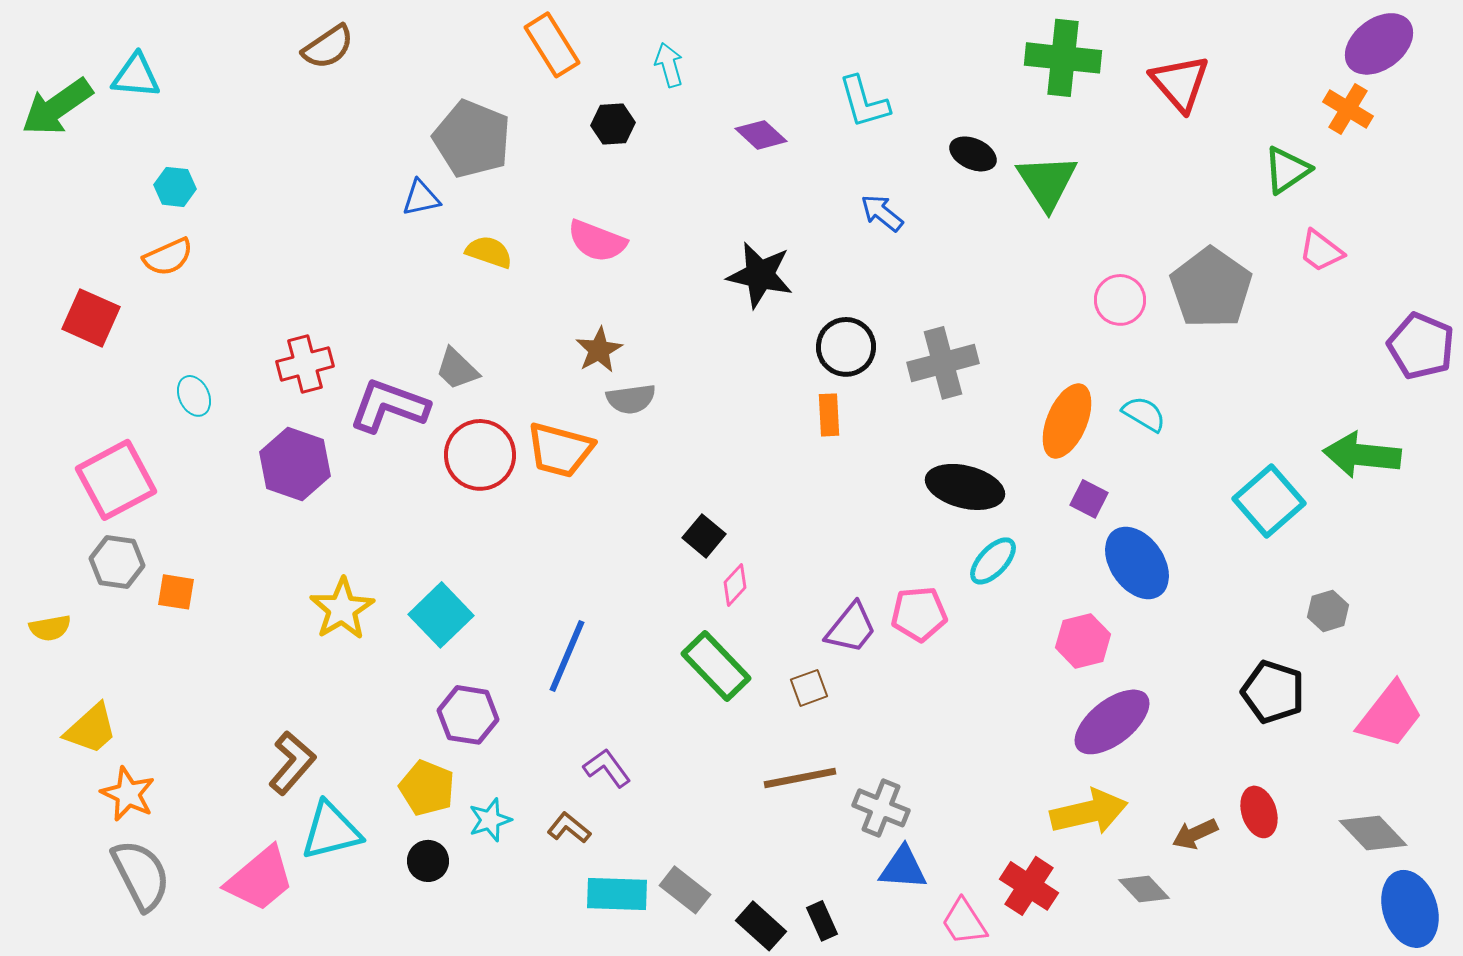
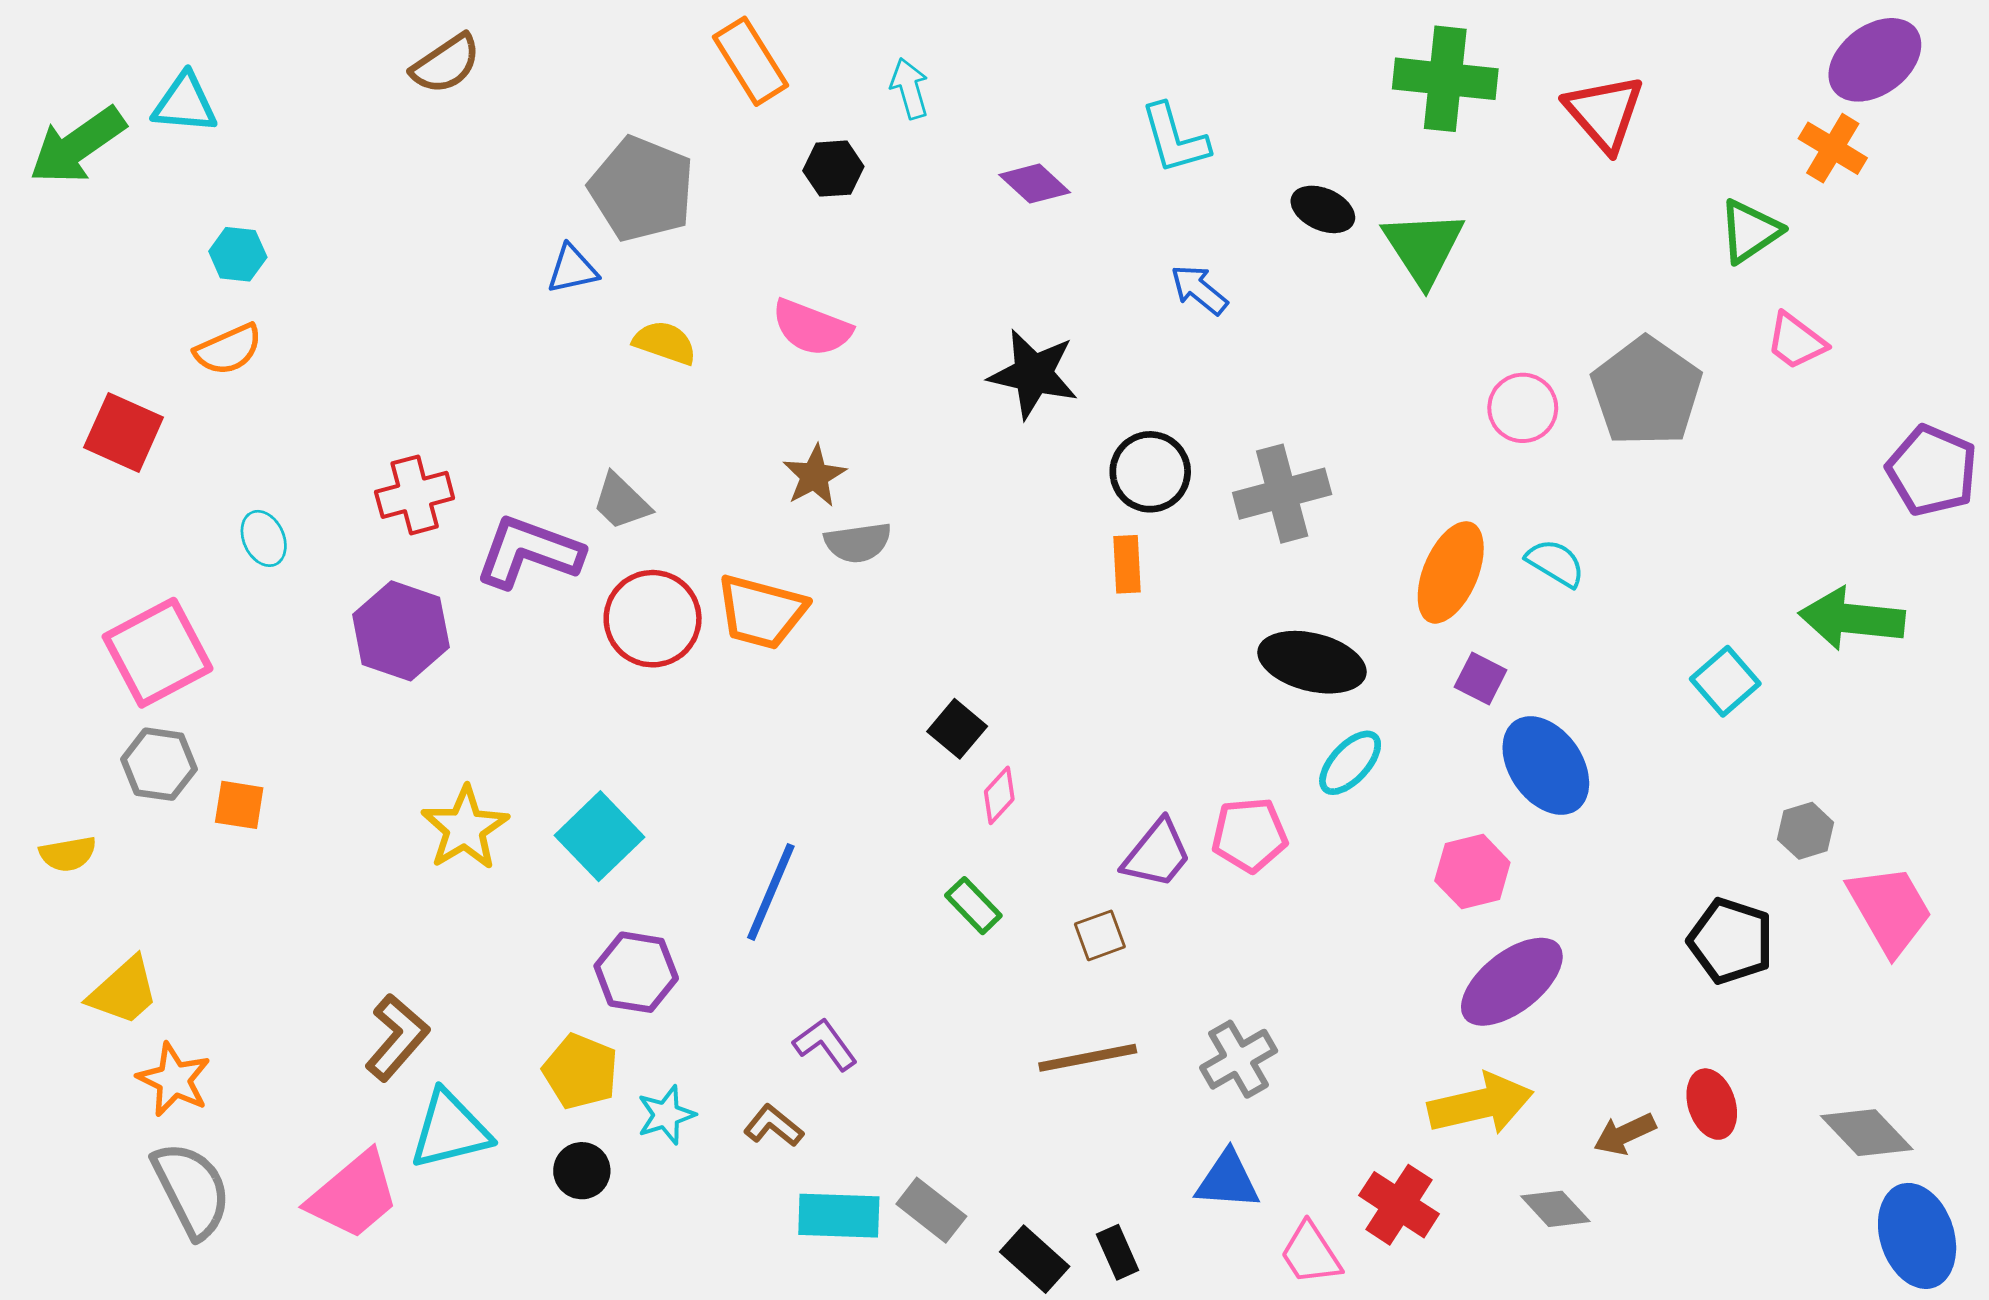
cyan square: (1269, 501) -> (1725, 681), size x0.7
green rectangle: (716, 666) -> (973, 906), size x0.6
pink trapezoid: (1390, 715) -> (1890, 910), moved, turned -68
gray cross: (881, 808) -> (1239, 1059), moved, turned 38

